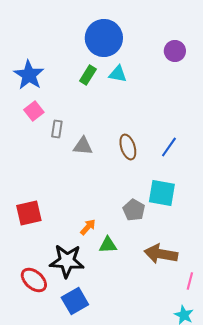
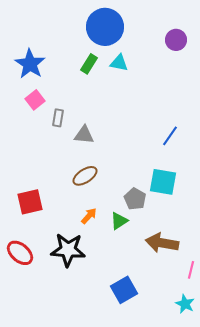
brown ellipse: (128, 147) -> (85, 176), moved, turned 75
green triangle: (108, 245) -> (119, 221), moved, turned -30
red ellipse: (34, 280) -> (20, 253), moved
blue square: (75, 301) -> (124, 290), moved

